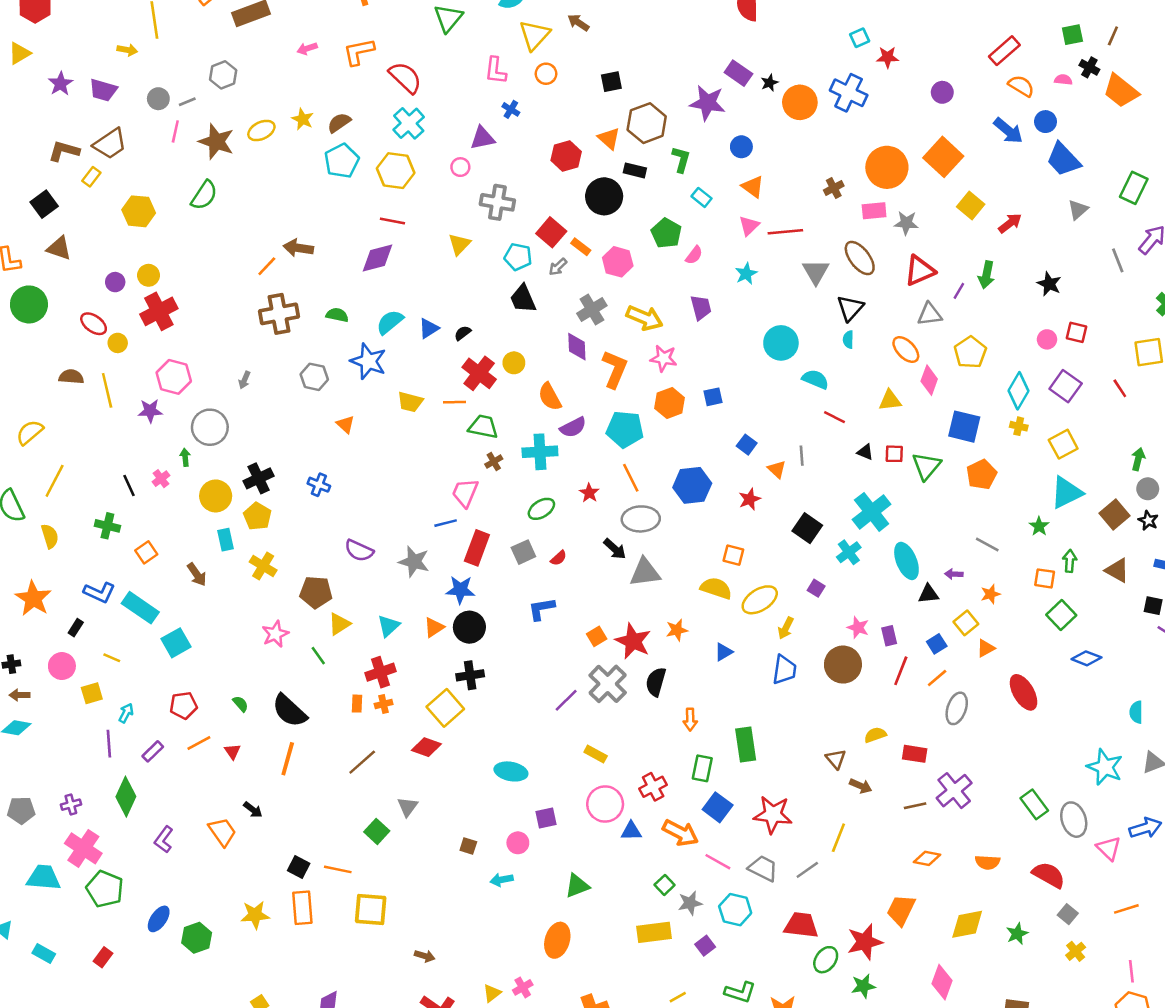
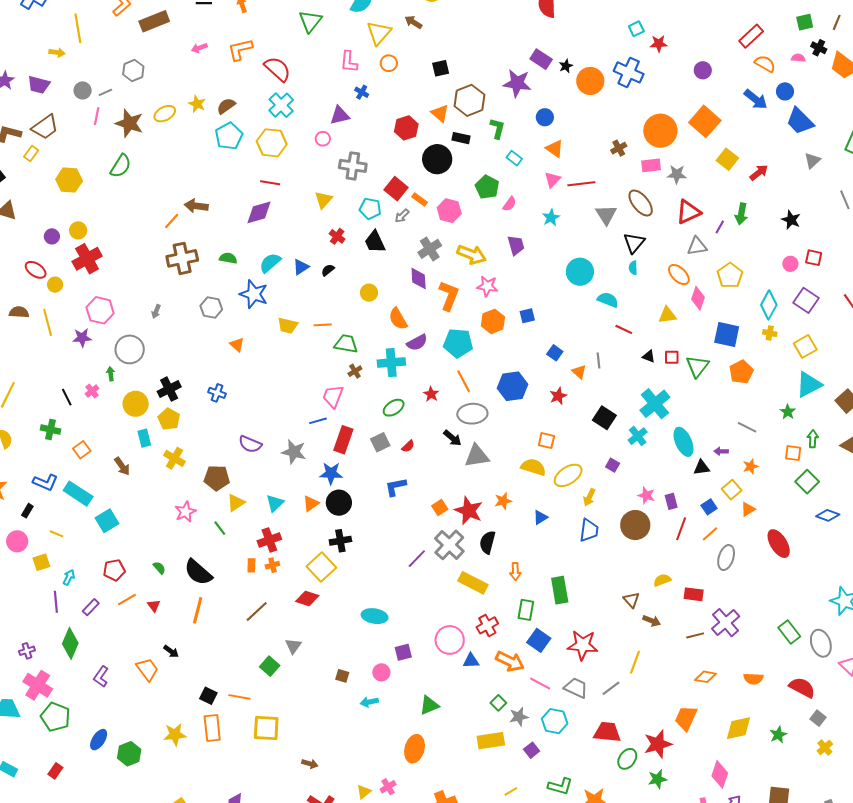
red cross: (479, 373) -> (337, 236), moved, size x0.6
yellow rectangle: (596, 754) -> (473, 583), moved, size x1.6

